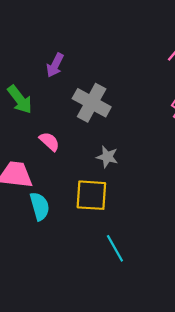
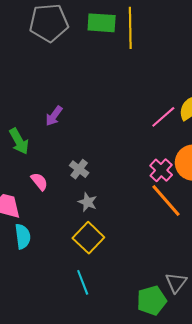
gray cross: (92, 103) -> (79, 169), moved, size x0.6
yellow square: (91, 195) -> (88, 238), moved, turned 32

